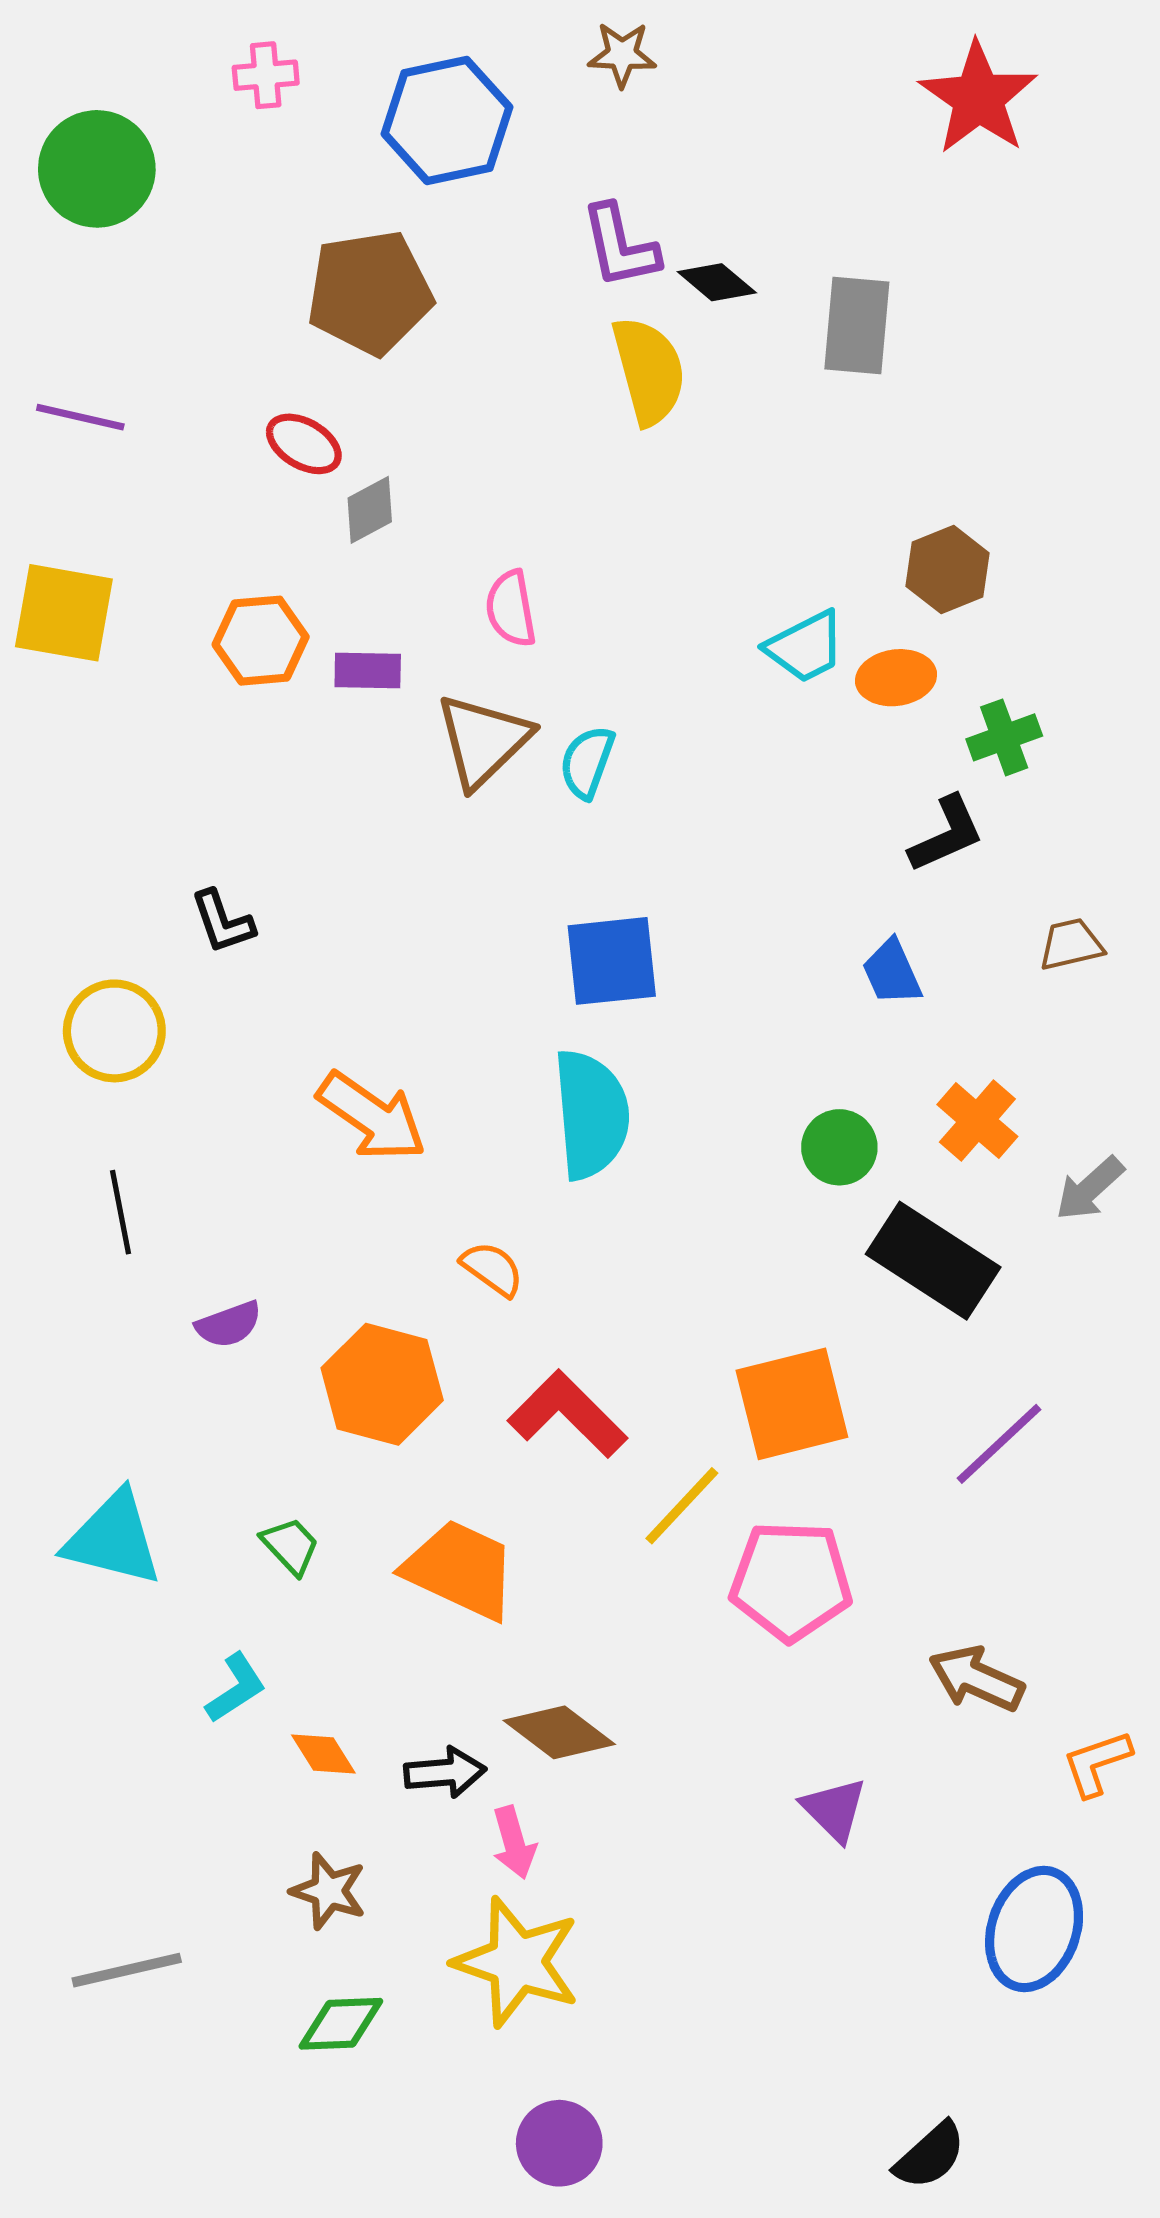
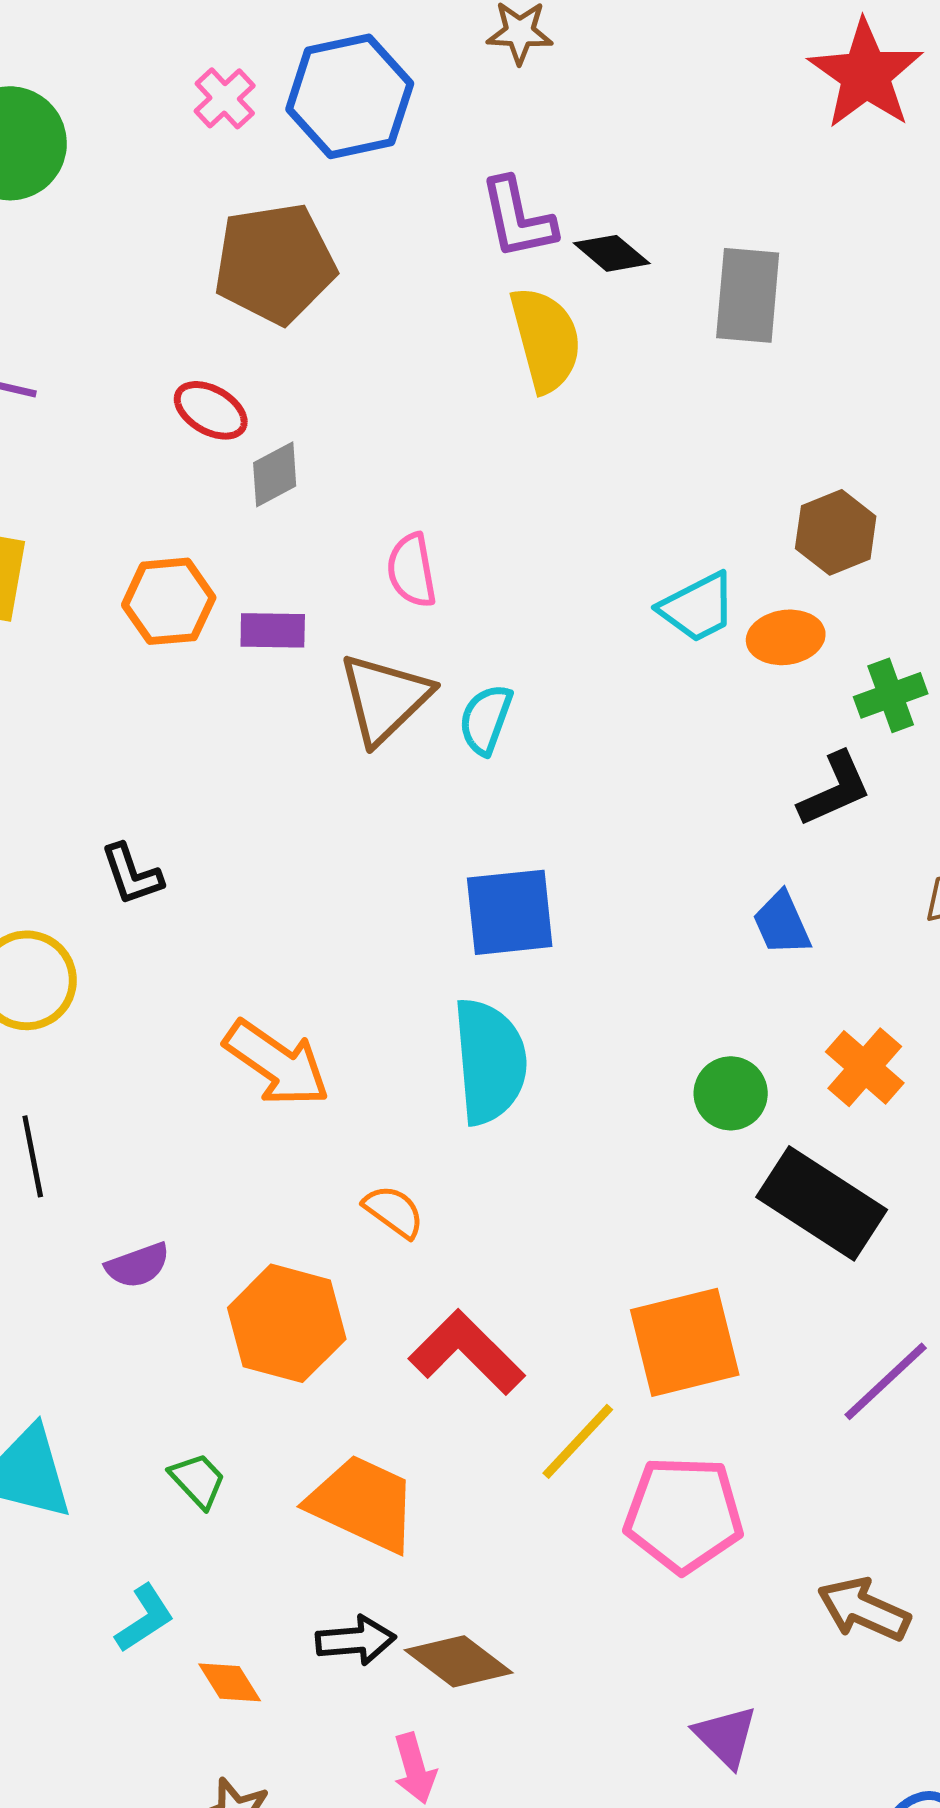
pink cross: (266, 75) -> (225, 98), moved, turned -38
black arrow: (445, 1772) -> (356, 1640), moved

